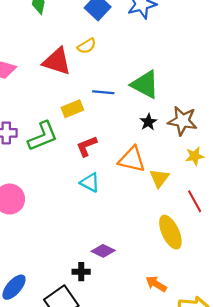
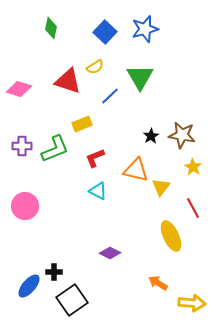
green triangle: (145, 84) -> (140, 77), moved, turned 32
blue line: (103, 92) -> (110, 96), moved, turned -48
yellow star: (195, 156) -> (193, 167), turned -30
black cross: (81, 272) -> (54, 272), moved

